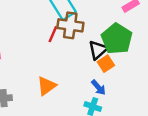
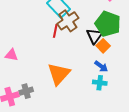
brown cross: (70, 25) -> (68, 21), turned -30
orange triangle: (47, 86) -> (59, 74), size x1.4

